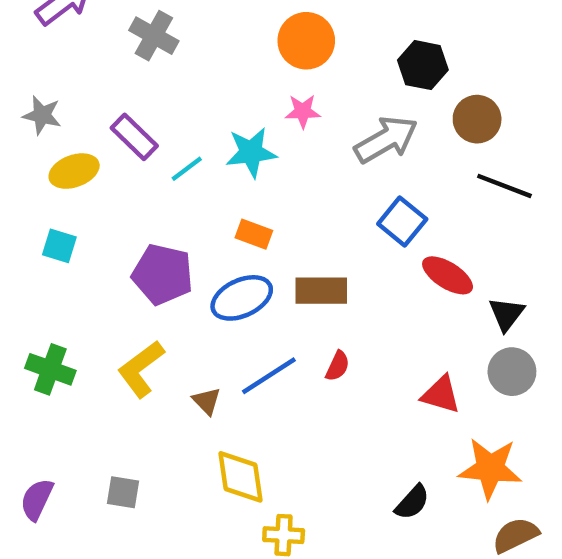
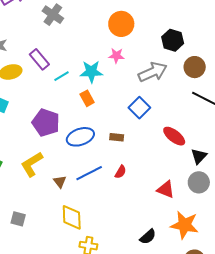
blue square: (402, 222) -> (139, 108), moved
orange rectangle: (254, 234) -> (87, 98), moved, turned 35
brown rectangle: (321, 291) -> (117, 137), size x0.6

